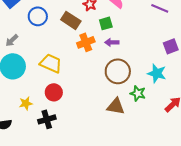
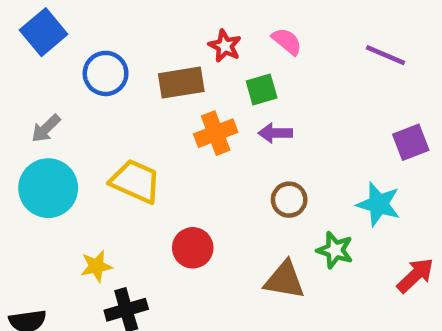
brown rectangle: (71, 20) -> (181, 83), turned -42
brown circle: (118, 71) -> (289, 200), size x0.6
red circle: (54, 92) -> (193, 248), moved
yellow star: (26, 103) -> (96, 266), moved

